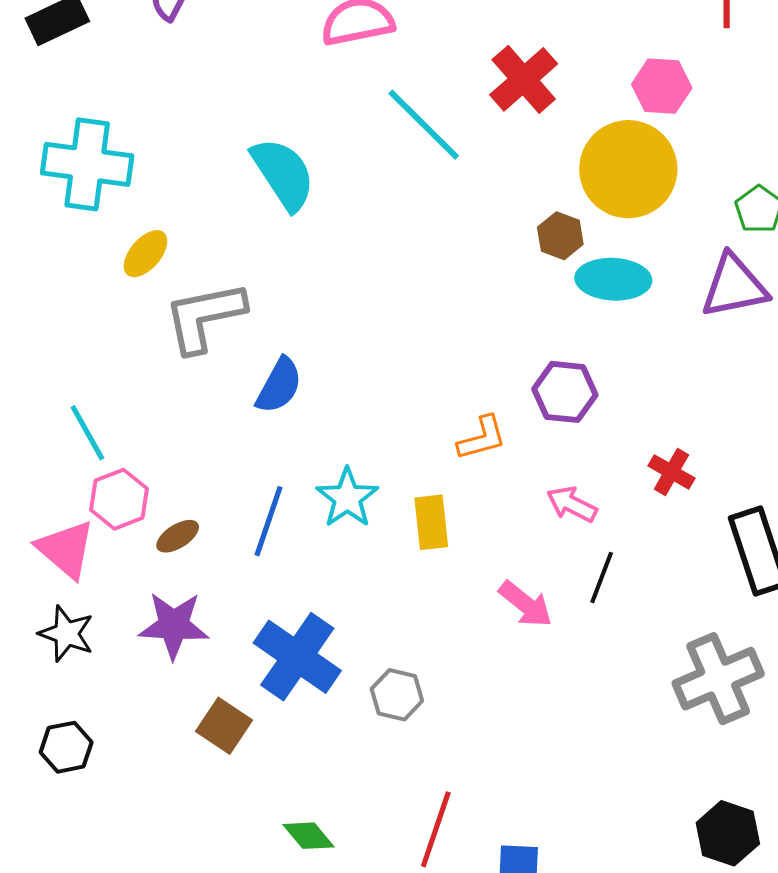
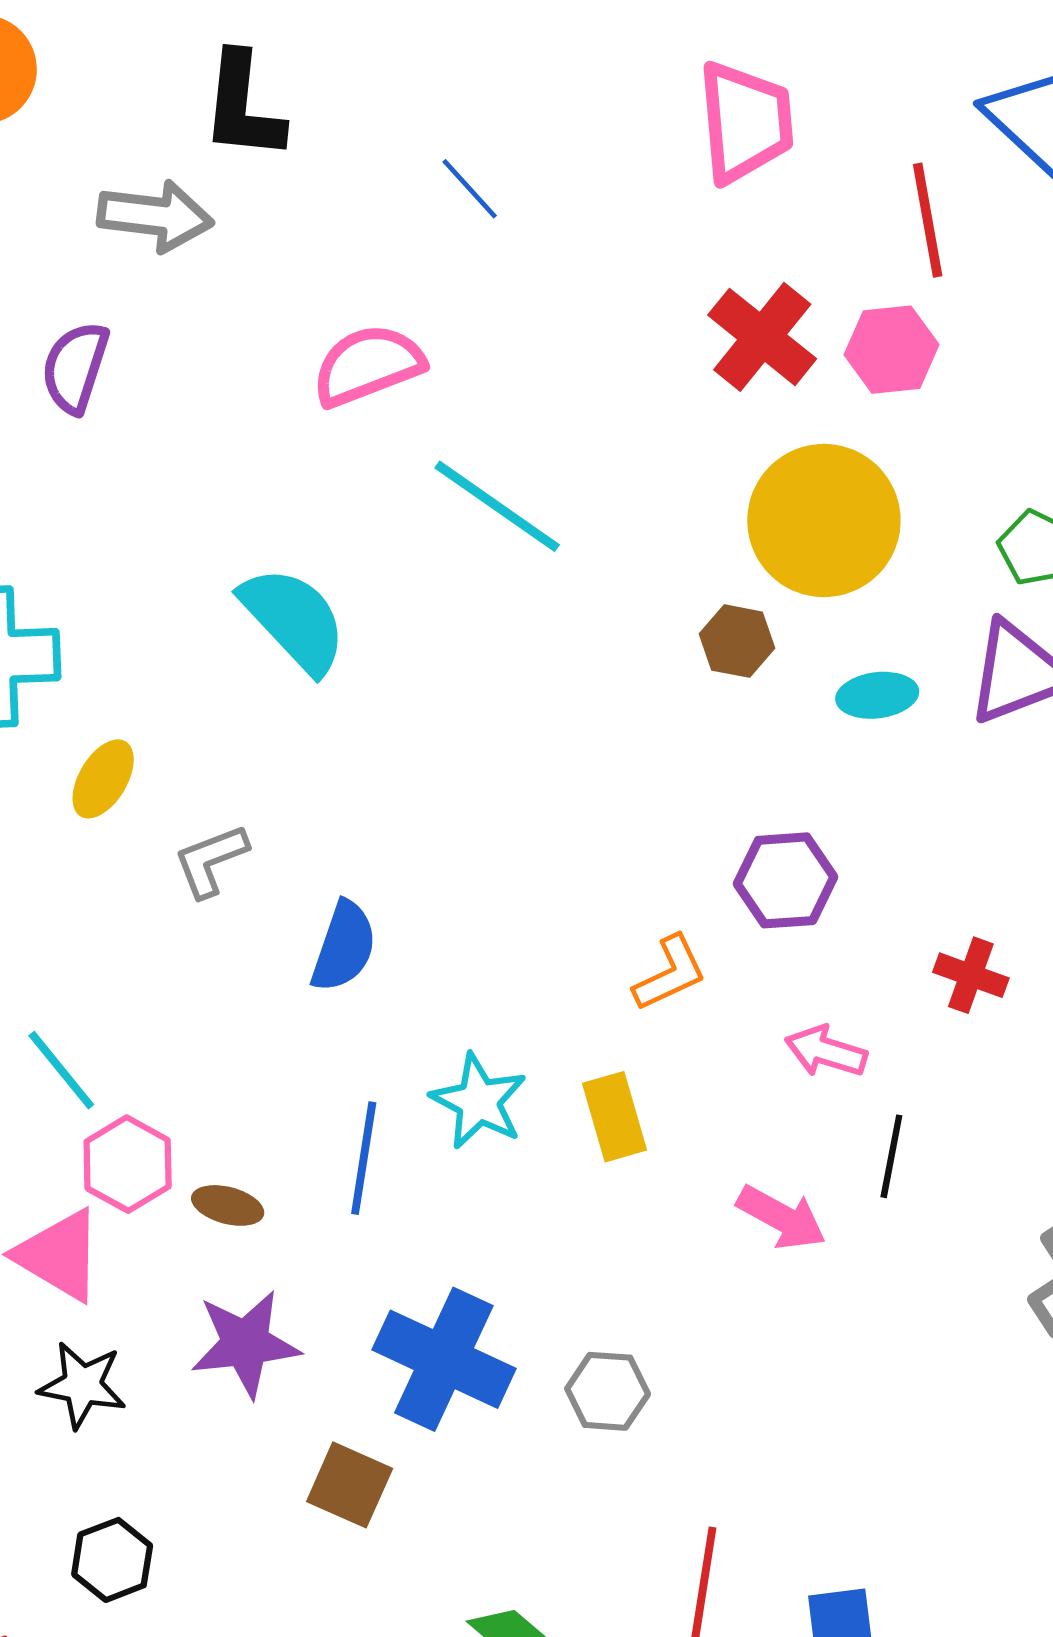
red cross: (524, 79) -> (762, 337), moved
pink hexagon: (662, 86) -> (892, 350), moved
cyan ellipse: (613, 279) -> (877, 695), moved, size x0.7
gray L-shape: (205, 317) -> (211, 861), size x0.6
brown ellipse: (178, 536) -> (228, 1205), turned 57

